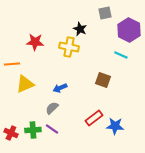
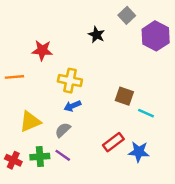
gray square: (105, 13) -> (127, 15), turned -32
yellow cross: (69, 47) -> (70, 81), moved
cyan line: (121, 55) -> (146, 113), moved
yellow triangle: (25, 84) -> (30, 122), moved

